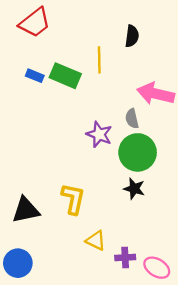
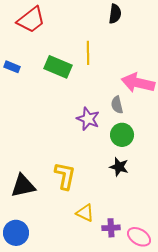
black semicircle: (132, 36) -> (115, 14), moved
blue rectangle: (35, 76) -> (12, 67), moved
green circle: (138, 152) -> (122, 135), size x0.7

